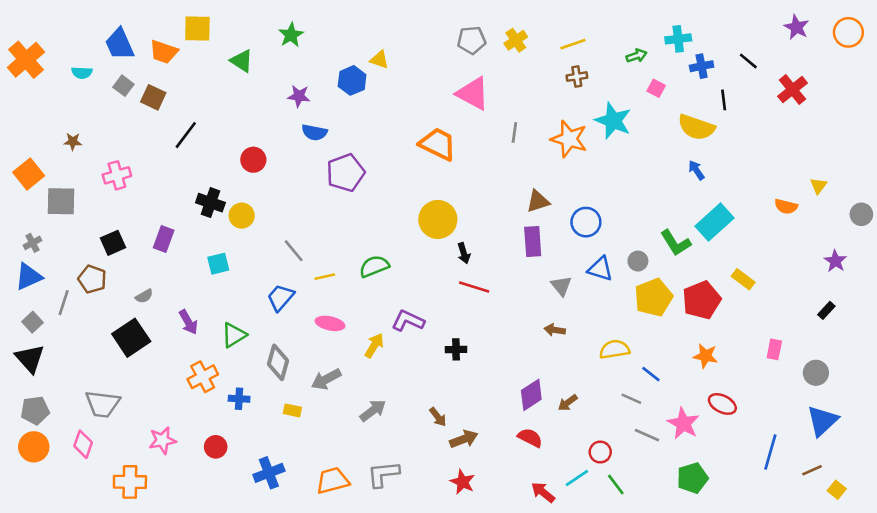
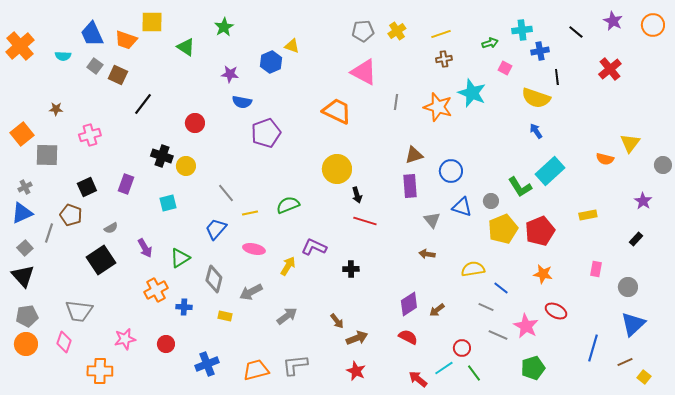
black line: (748, 61) -> (576, 32), moved
yellow triangle: (818, 186) -> (630, 143), size x1.5
yellow rectangle: (743, 279) -> (588, 215), moved, turned -48

